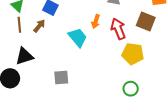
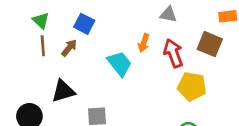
black triangle: (24, 56) -> (63, 91), moved

